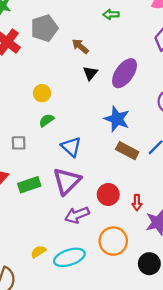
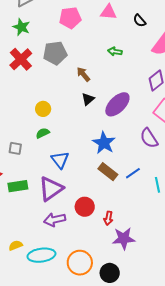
orange circle: (113, 241) -> (80, 263), moved

